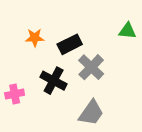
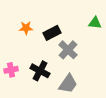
black cross: (54, 81) -> (40, 71), moved

